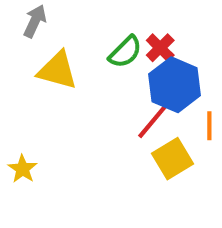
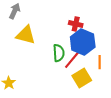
red cross: (160, 48) -> (76, 24), turned -32
green semicircle: (125, 52) -> (59, 53), moved, turned -48

